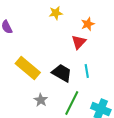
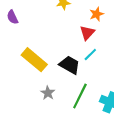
cyan line: (87, 71) -> (90, 55), moved, turned 56

